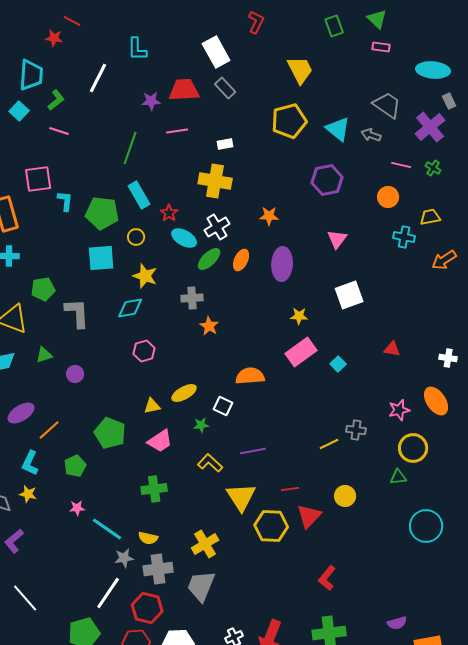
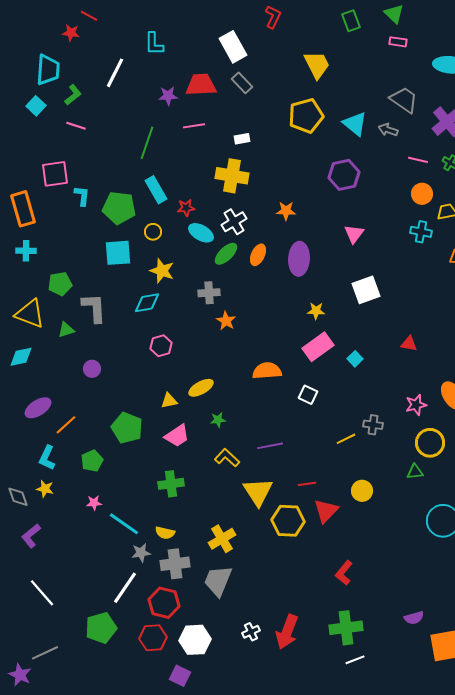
orange circle: (388, 197) -> (422, 194), moved
red star: (169, 213) -> (186, 208), turned 30
green triangle: (44, 355) -> (66, 330), moved
white square: (223, 406) -> (308, 395), moved

